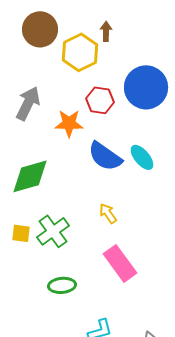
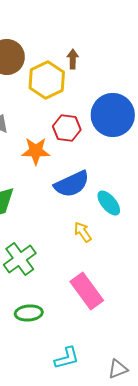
blue semicircle: (105, 156) -> (72, 184), turned -60
cyan ellipse: (142, 157) -> (109, 203), moved
yellow arrow: (108, 213) -> (83, 232), moved

